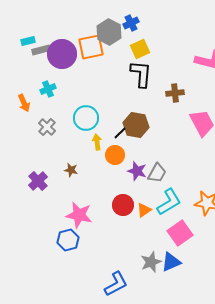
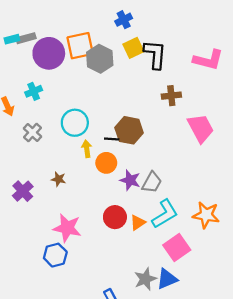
gray hexagon: (109, 32) -> (100, 59), moved
gray rectangle: (41, 50) -> (26, 38), moved
black L-shape: (141, 74) -> (155, 54), moved
black line: (120, 133) -> (112, 139), turned 48

